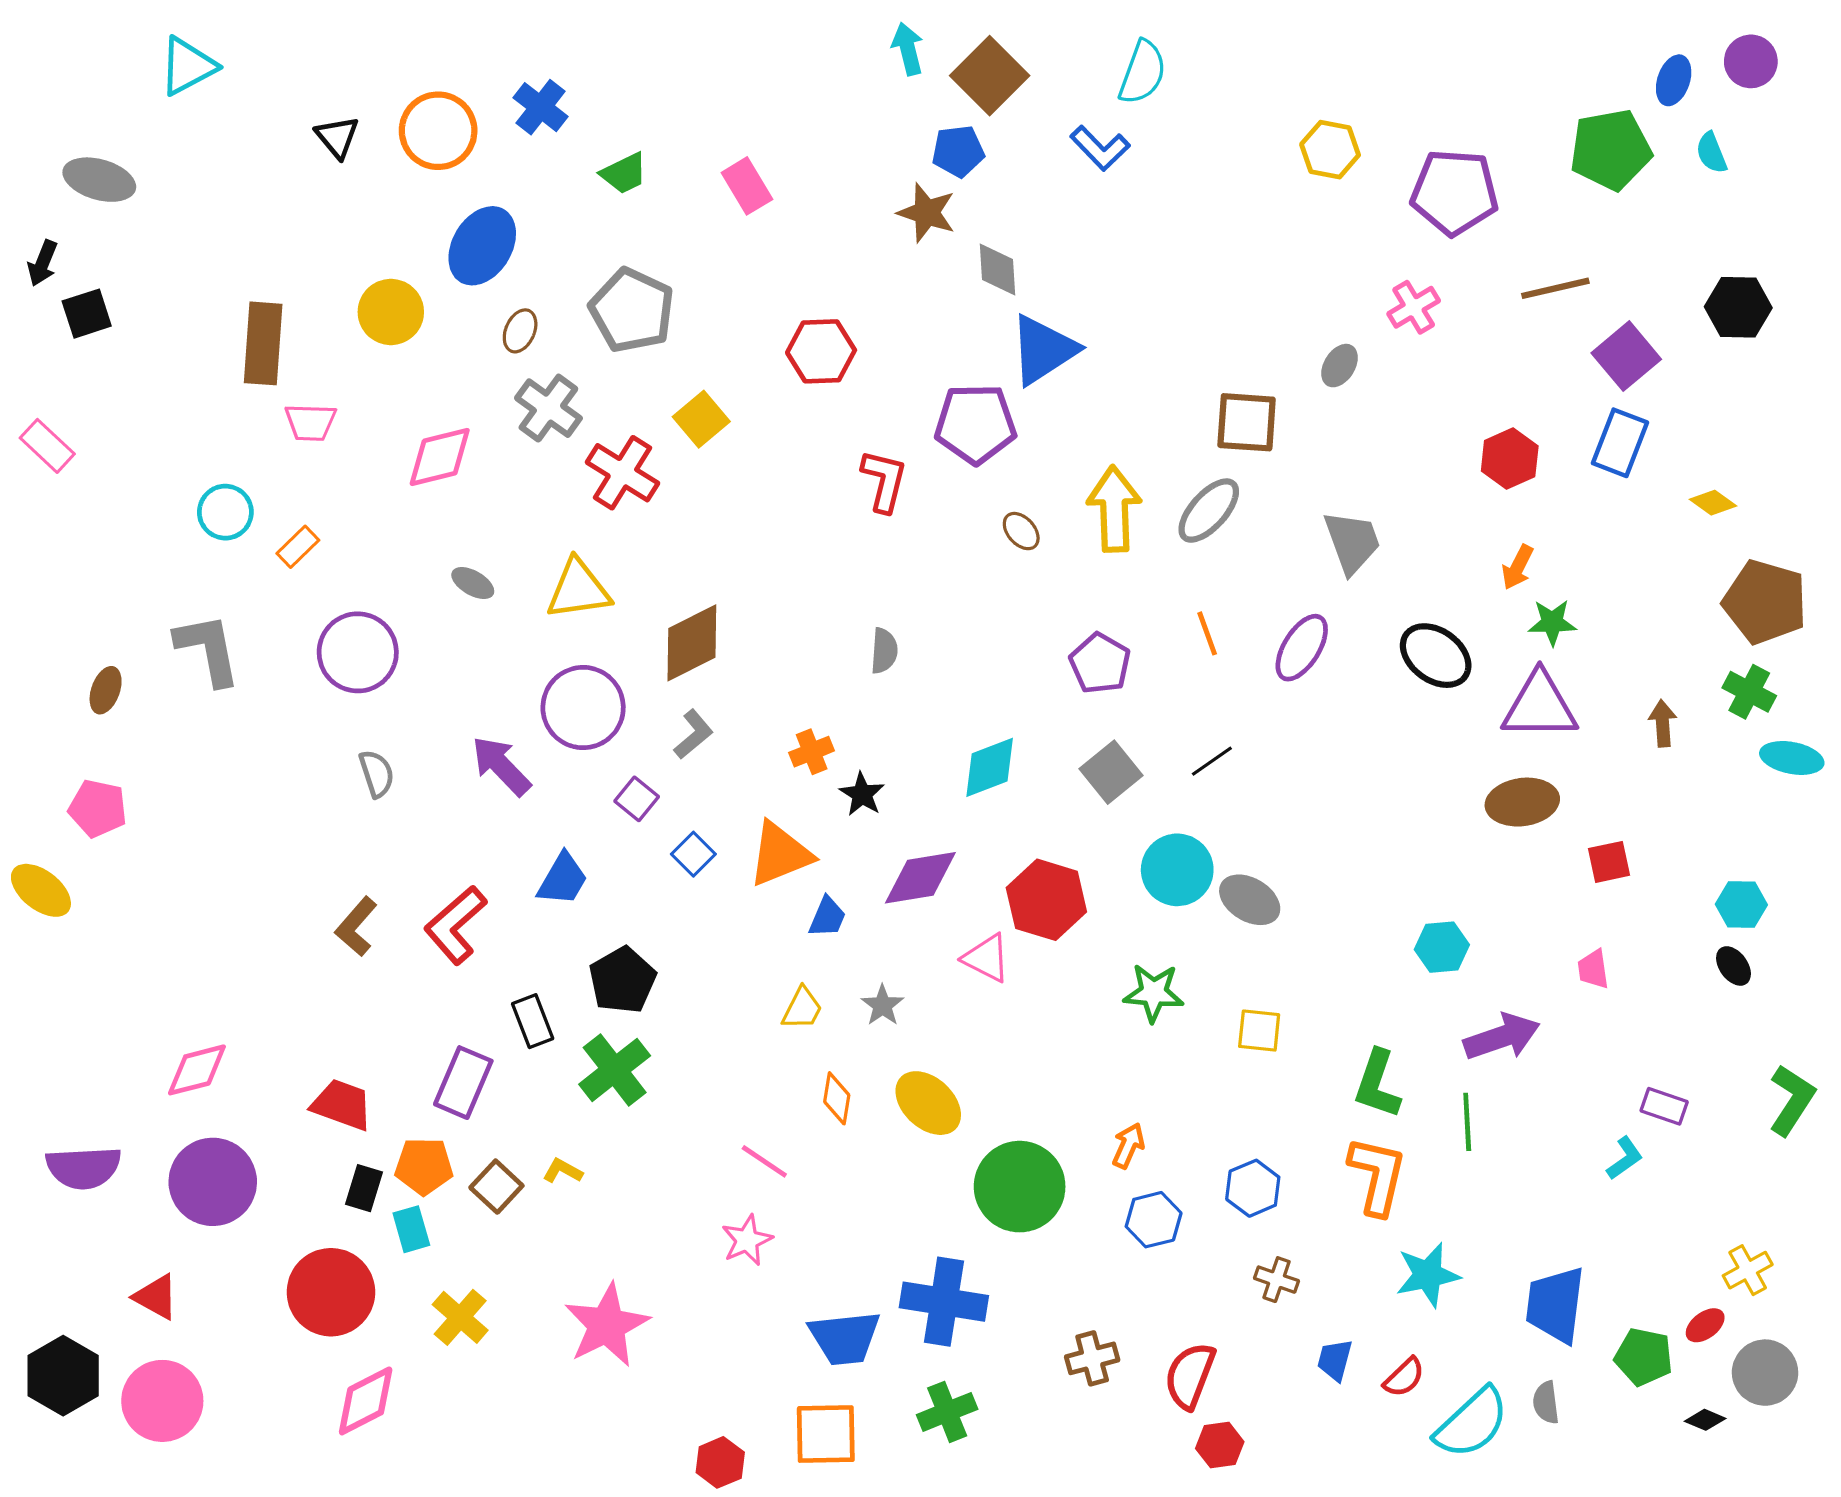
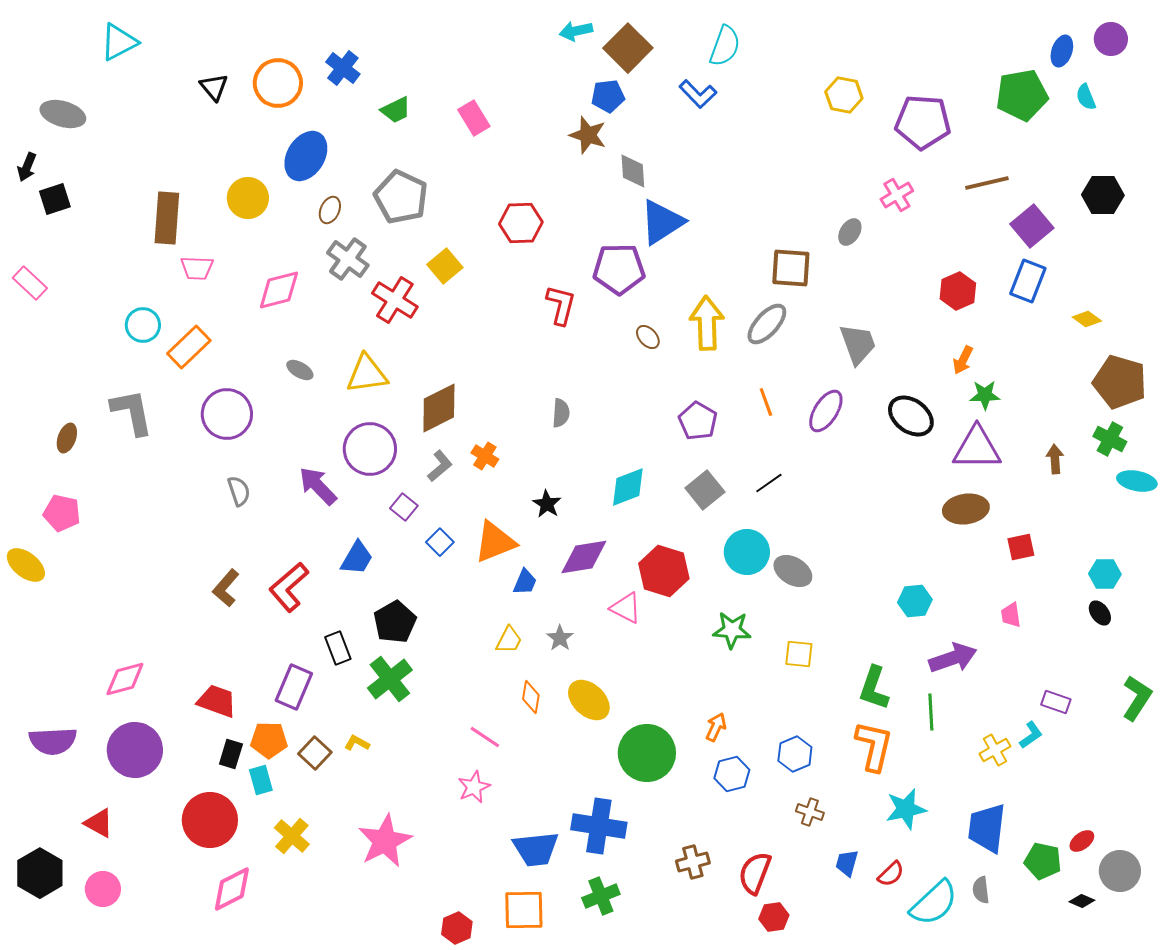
cyan arrow: (908, 49) -> (576, 31), turned -88
orange rectangle: (298, 547) -> (189, 347), size x1.6
orange cross: (812, 752) -> (485, 456), moved, turned -36
yellow cross: (1748, 1270) -> (995, 750), moved
pink circle: (162, 1401) -> (103, 889), size x0.7

